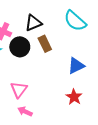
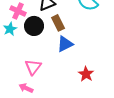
blue triangle: (76, 66) -> (65, 44), moved
pink arrow: (25, 111) -> (26, 88), moved

